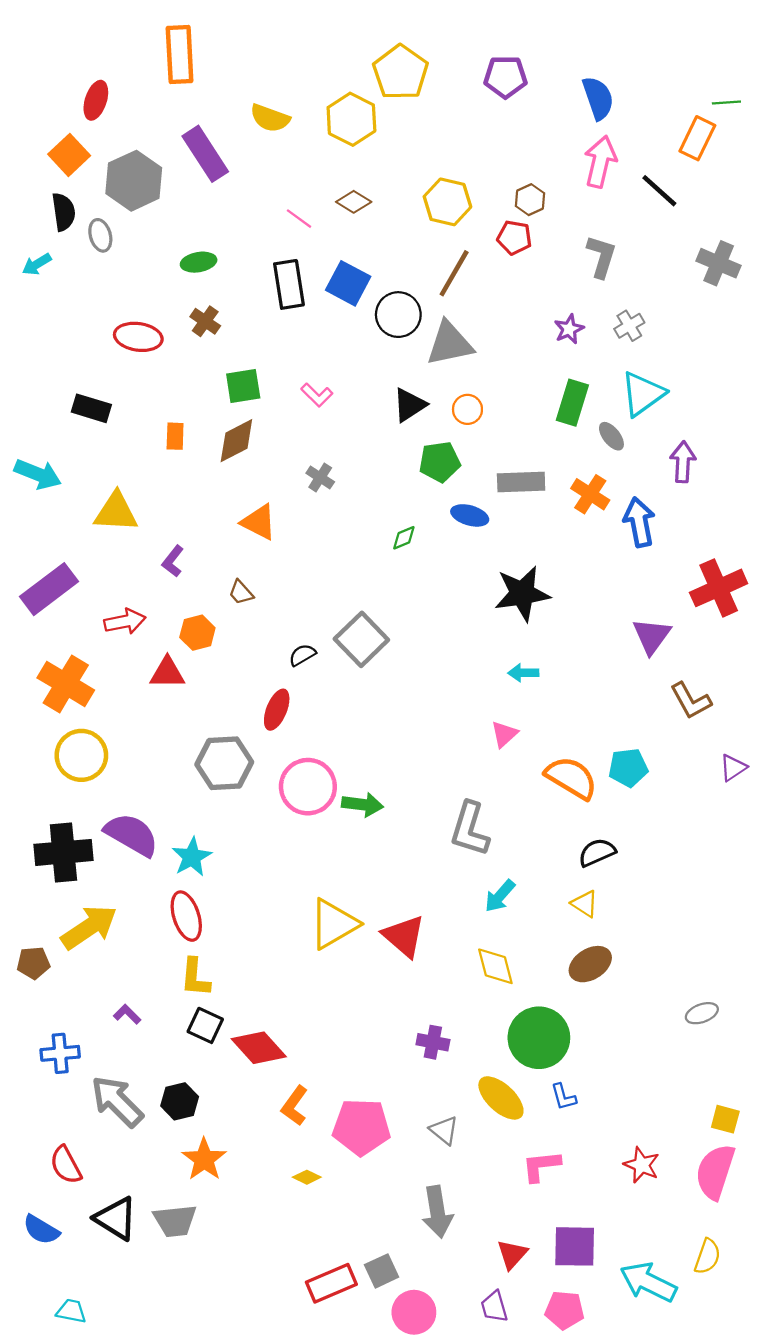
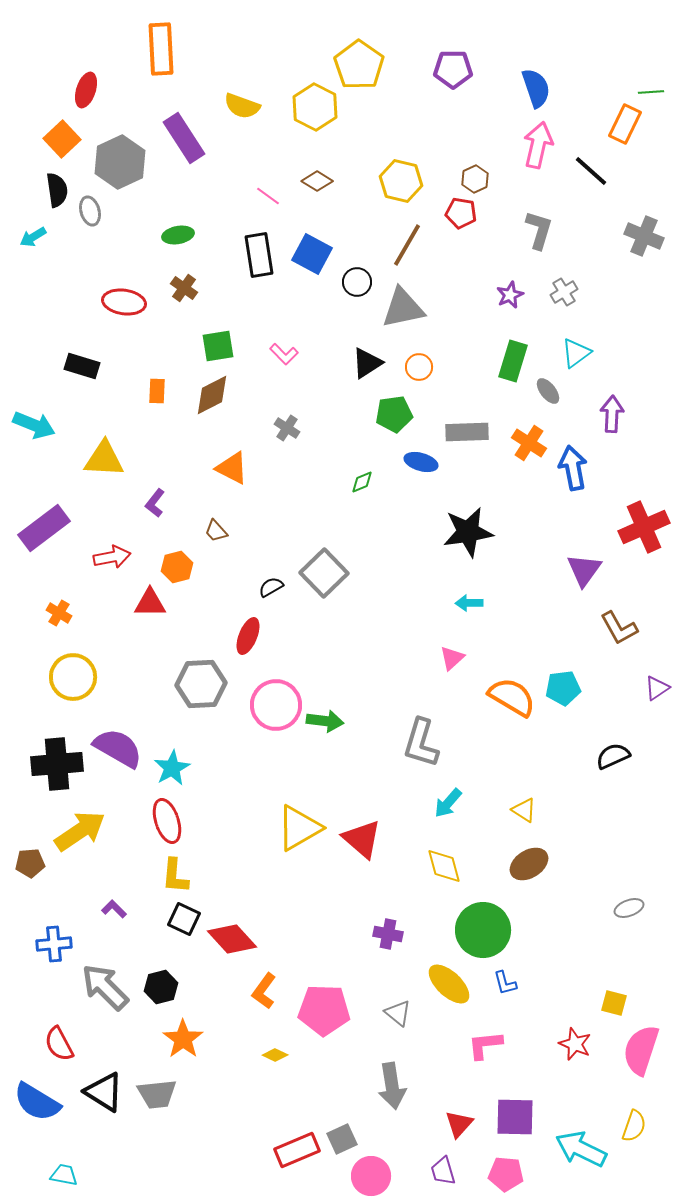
black circle: (398, 315) -> (357, 282), size x0.7
cyan triangle: (643, 394) -> (576, 353), size x0.7
orange cross: (66, 684) -> (59, 613), size x0.5
black semicircle: (597, 852) -> (613, 756), moved
yellow square: (725, 1119) -> (614, 1003), moved
blue semicircle: (41, 1230) -> (37, 1102), size x1.4

